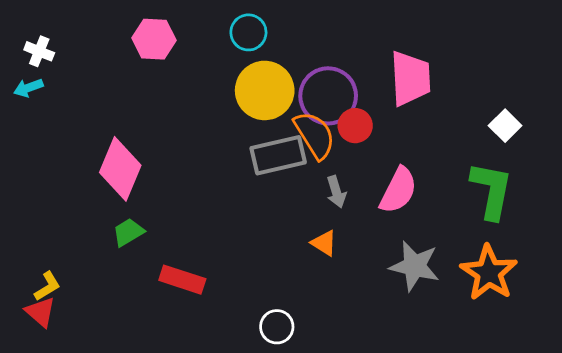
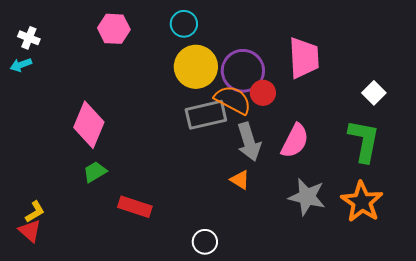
orange semicircle: (315, 135) -> (233, 100), turned -30
gray arrow: (336, 192) -> (249, 142), size x1.6

